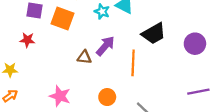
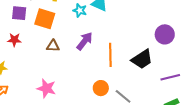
black trapezoid: (154, 34) -> (142, 59), moved
brown triangle: (84, 57) -> (53, 46), moved
orange circle: (107, 97) -> (101, 88), moved

